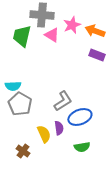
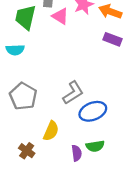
cyan semicircle: (13, 86) -> (15, 50), moved
purple semicircle: (59, 128) -> (77, 153), moved
yellow semicircle: (44, 134) -> (51, 131), turned 48

